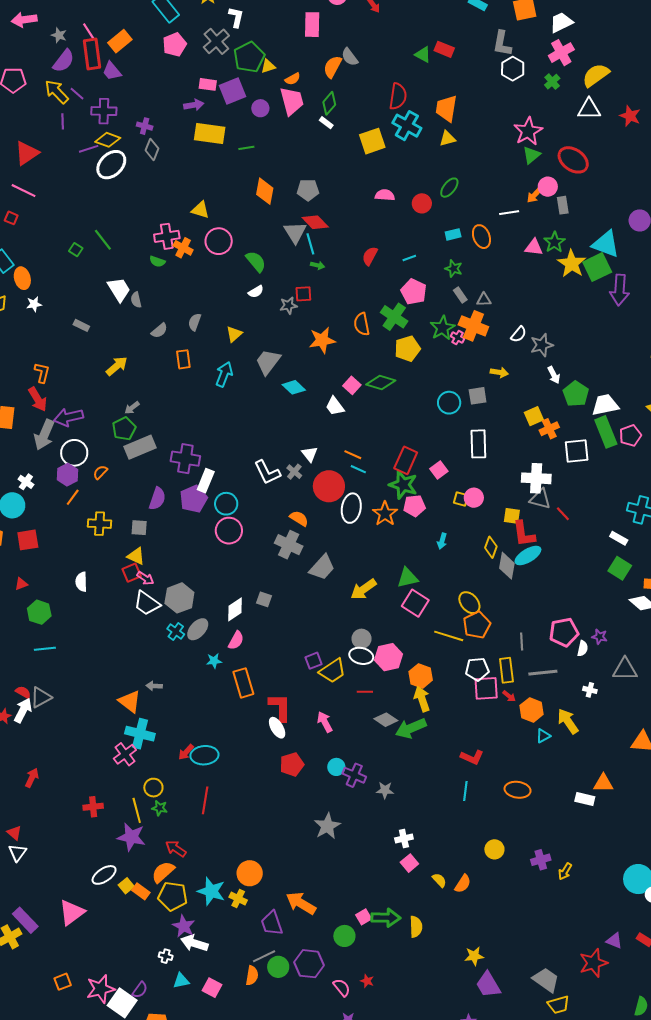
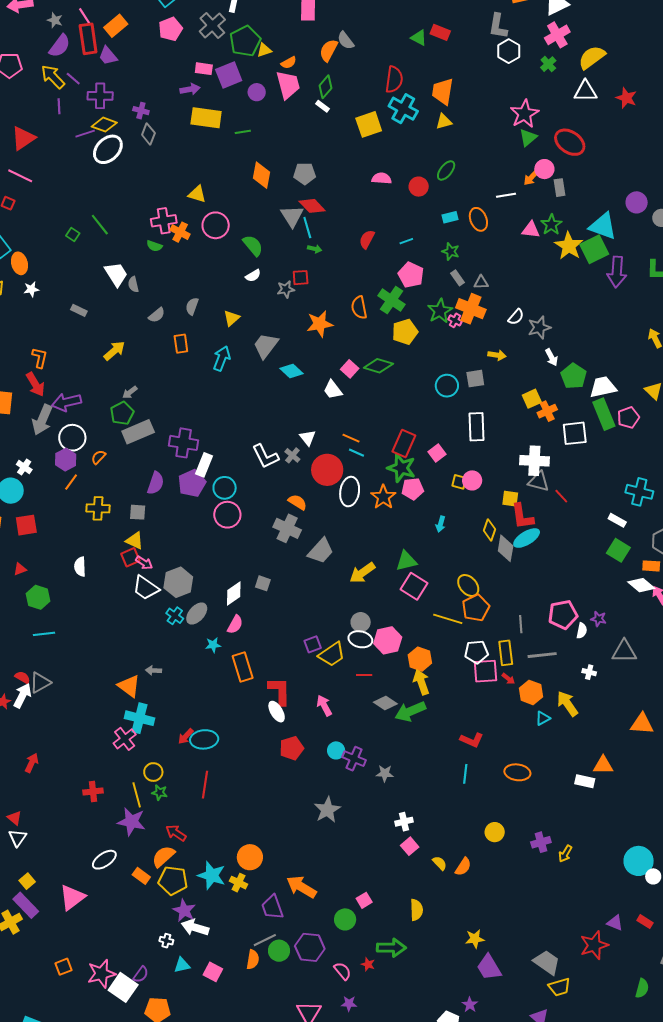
yellow square: (126, 886) -> (27, 881), moved
green arrow: (386, 918) -> (391, 948), moved

